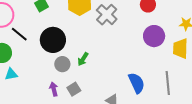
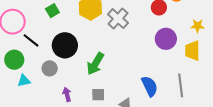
green arrow: (83, 59) -> (95, 64), size x1.6
gray circle: (62, 64) -> (50, 68), moved
gray square: (74, 89) -> (98, 95), moved, turned 32

